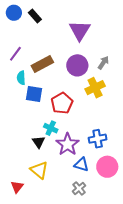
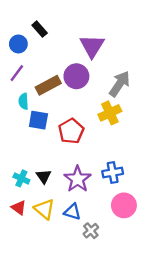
blue circle: (14, 13) -> (18, 44), moved
gray arrow: (103, 63) -> (120, 84), size x1.6
purple circle: (77, 65) -> (76, 76), moved
cyan cross: (51, 128) -> (21, 178), moved
blue triangle: (81, 164) -> (72, 212), moved
red triangle: (17, 187) -> (19, 208), moved, turned -32

